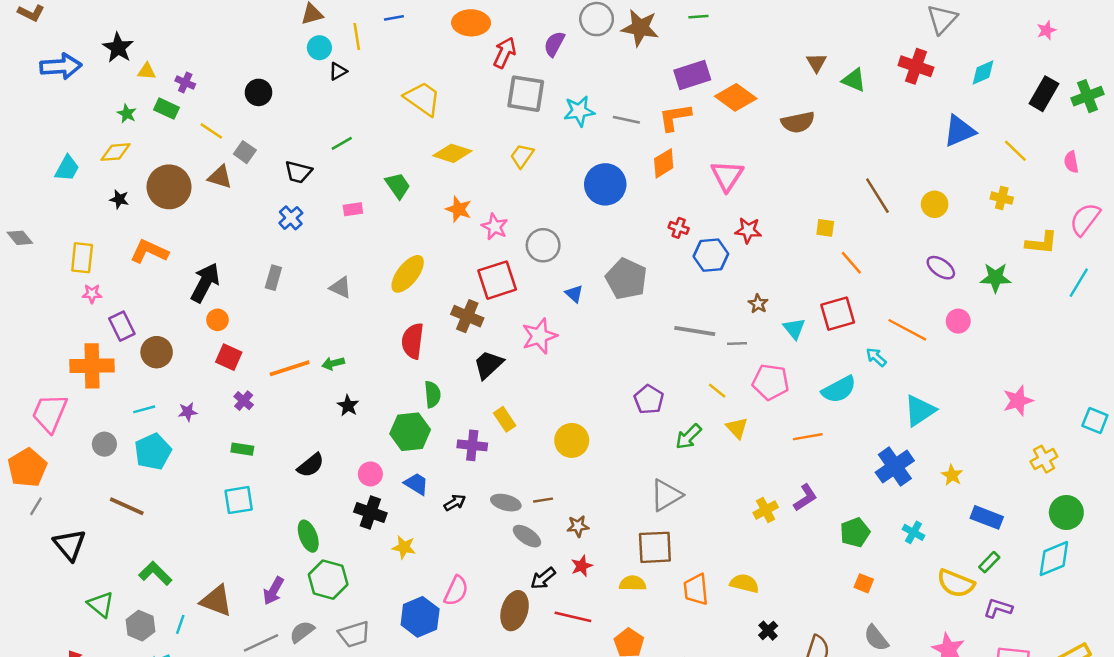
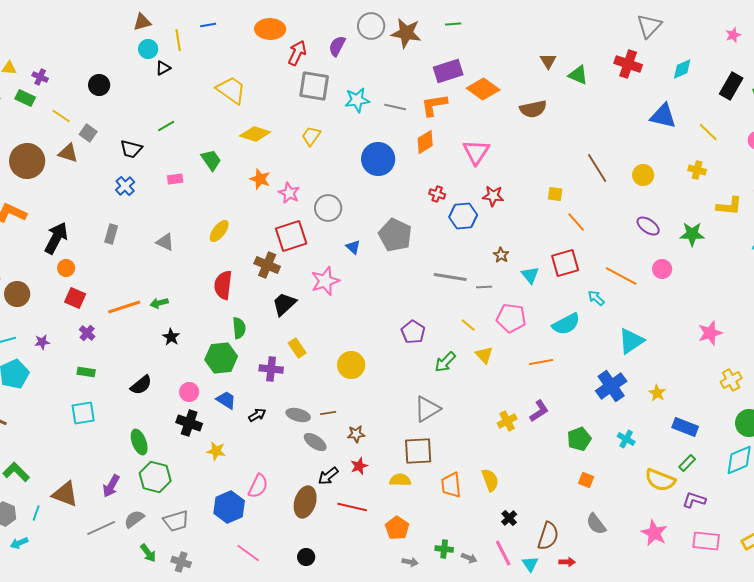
blue triangle: (959, 131) -> (663, 116), turned 36
yellow ellipse: (408, 274) -> (219, 231), size x0.7
yellow semicircle: (744, 583) -> (490, 480), turned 55

